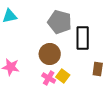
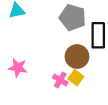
brown circle: (50, 54) -> (77, 57), moved

